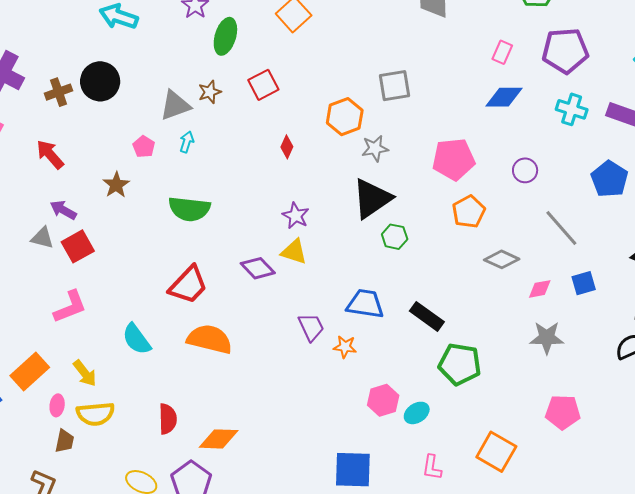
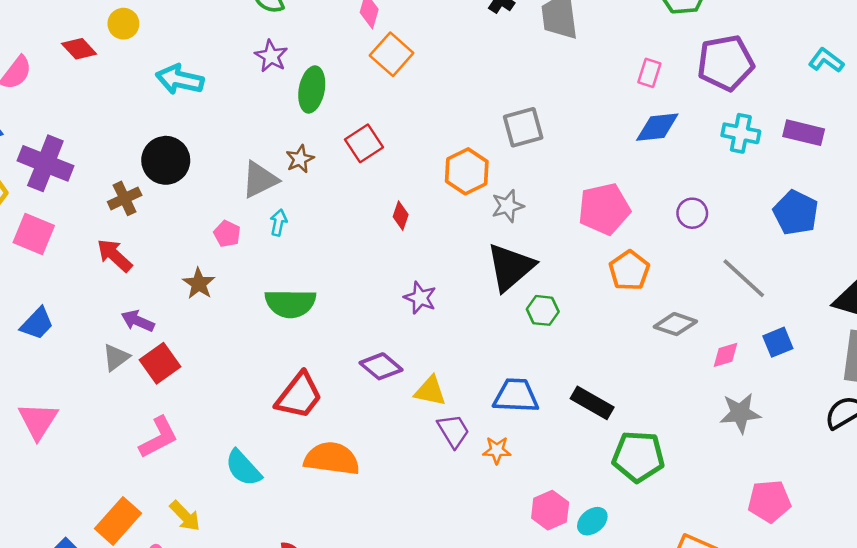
brown cross: (59, 92) -> (125, 198), moved
gray triangle: (42, 238) -> (116, 357), turned -45
yellow triangle: (294, 252) -> (430, 391), moved

